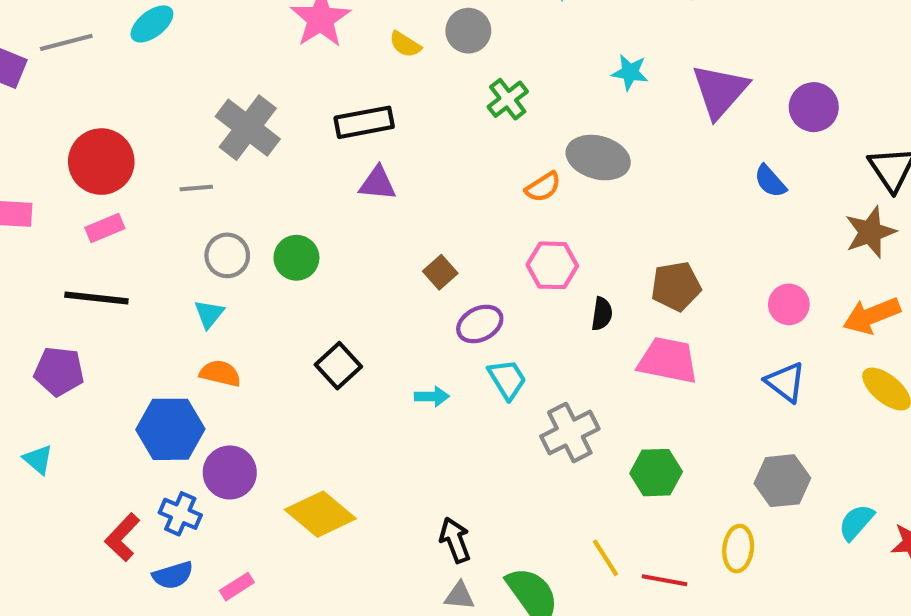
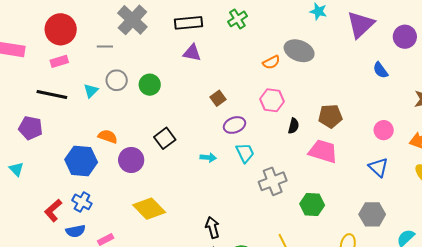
green cross: (508, 99) -> (237, 19), moved
cyan triangle: (209, 314) -> (91, 91), moved
purple circle: (230, 472) -> (131, 160), moved

